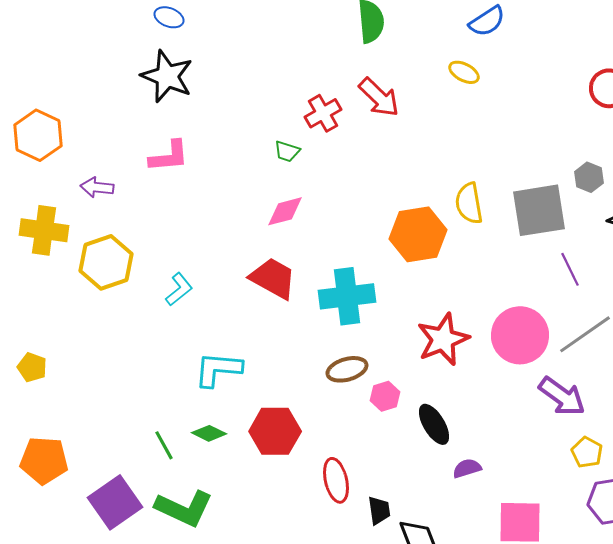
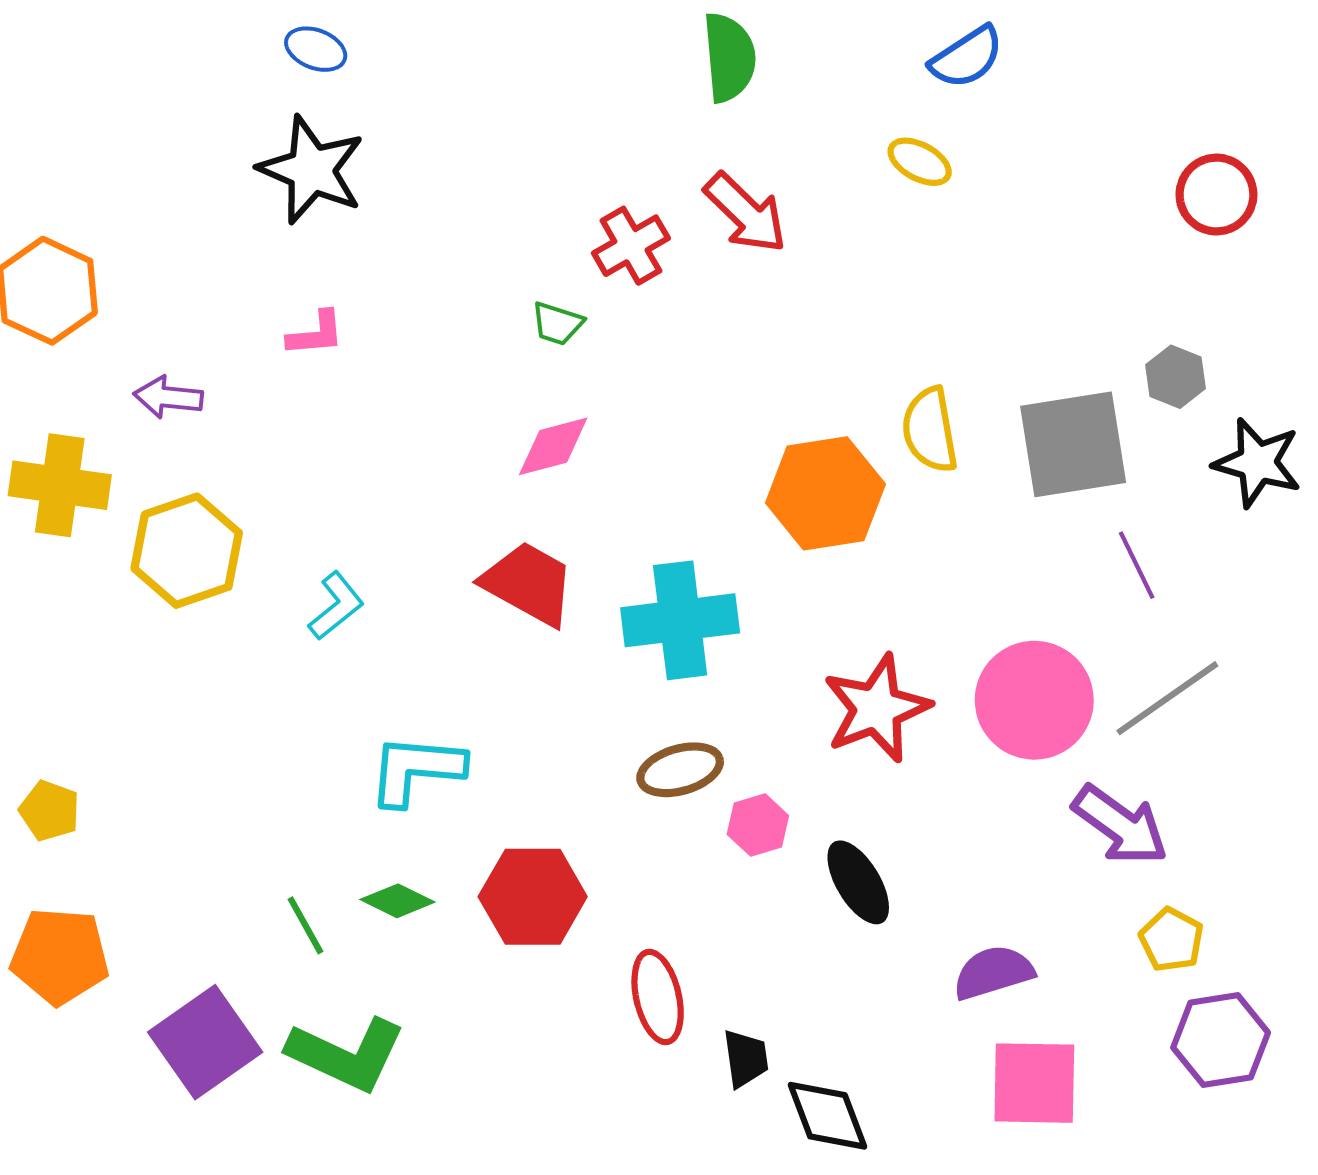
pink L-shape: (169, 156) -> (316, 334), size x0.7
yellow pentagon: (32, 367) -> (50, 811), moved
purple semicircle: (467, 468) -> (993, 972), moved, size x1.4

